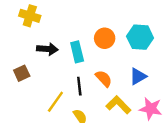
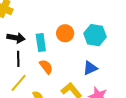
orange semicircle: (104, 79) -> (46, 67), moved
black line: (79, 86) -> (18, 59), moved

